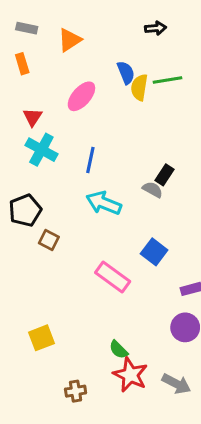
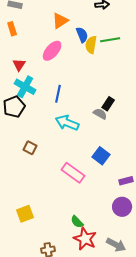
orange triangle: (70, 40) -> (60, 21), moved
black pentagon: (25, 210) -> (14, 107), moved

